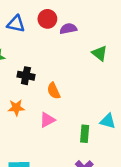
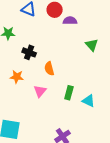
pink triangle: (47, 120) -> (40, 91), turned -32
green rectangle: (85, 134) -> (69, 93), moved

